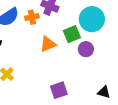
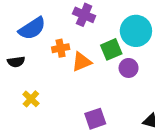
orange cross: (32, 17) -> (61, 48), moved

